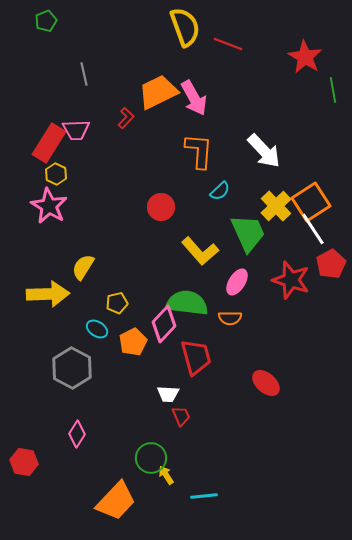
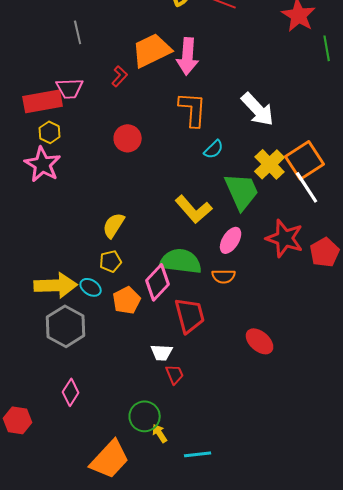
pink arrow: (194, 98) -> (188, 56), turned 33
red rectangle: (49, 143) -> (43, 101), turned 48
red circle: (161, 207) -> (128, 138), moved
red pentagon: (331, 264) -> (325, 252), moved
yellow semicircle: (83, 267) -> (114, 225), moved
yellow arrow: (48, 294) -> (56, 285), moved

